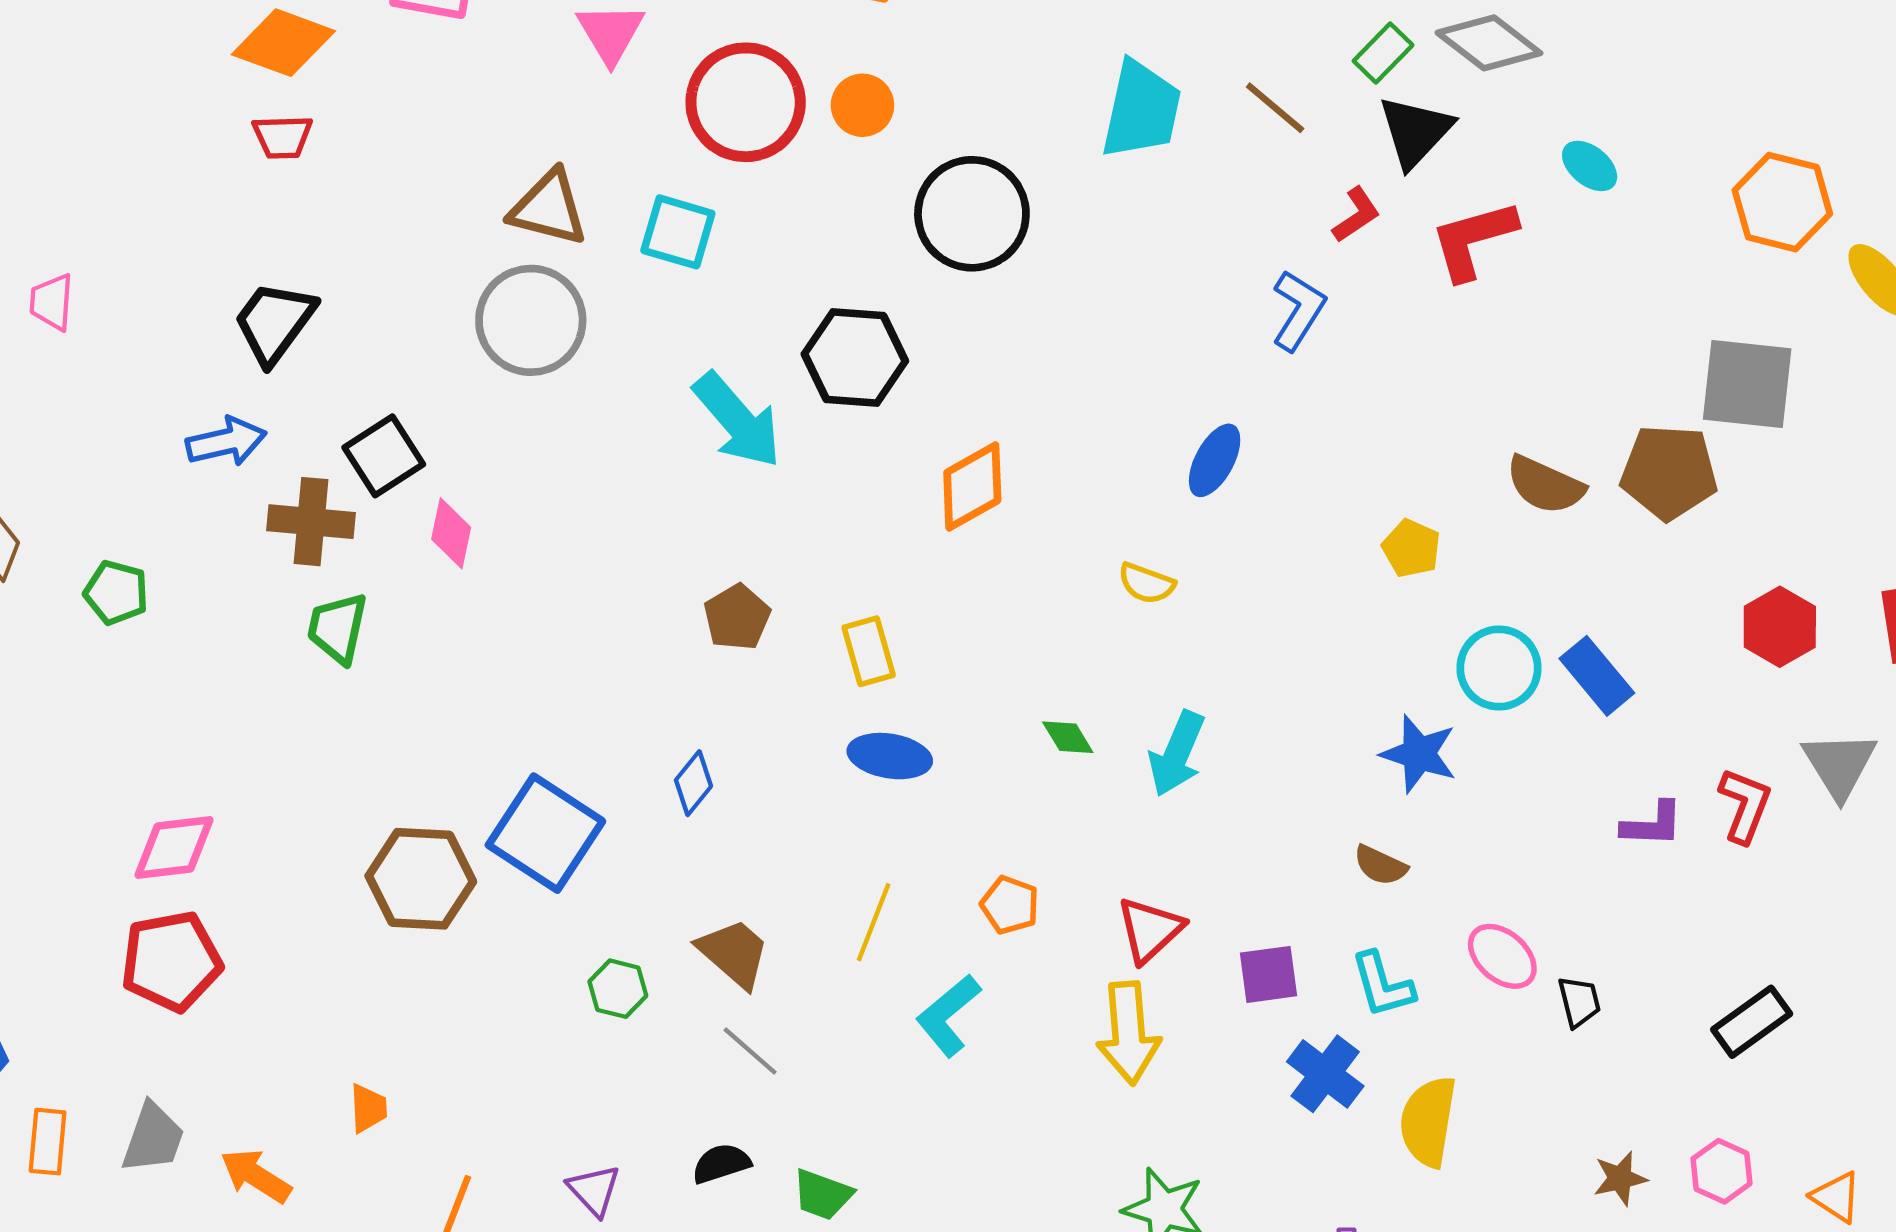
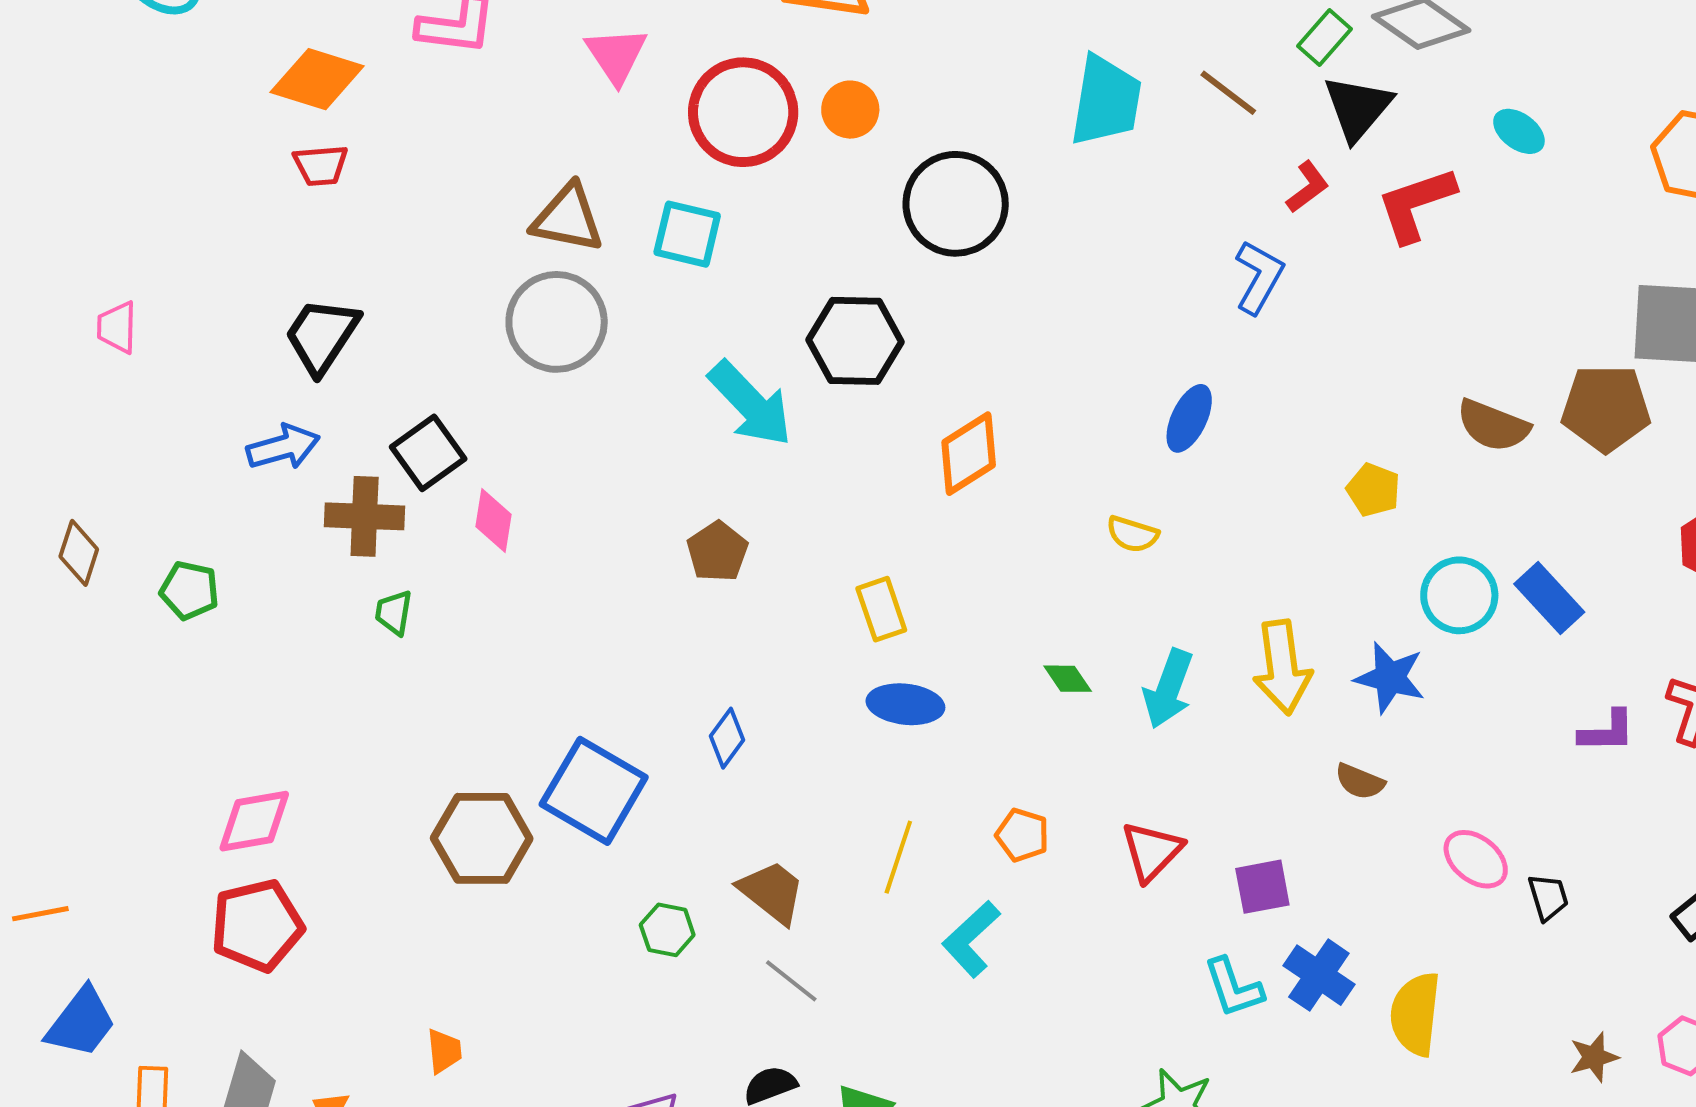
brown pentagon: (737, 617) -> (717, 552), moved
green trapezoid: (337, 628) -> (394, 613), size x0.7
cyan L-shape: (1383, 985) -> (1233, 988), moved
yellow arrow: (1128, 1033) -> (1282, 667), moved

